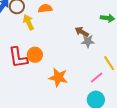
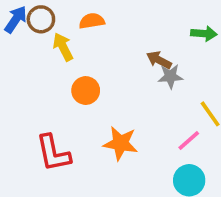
orange circle: (35, 55) -> (86, 91), moved
red L-shape: (18, 57) -> (53, 153), moved

